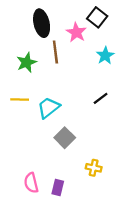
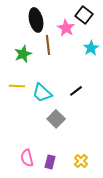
black line: (101, 98) -> (76, 91), moved
cyan trapezoid: (49, 108) -> (42, 93), turned -100
yellow cross: (94, 168) -> (81, 161), moved, turned 32

